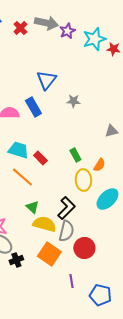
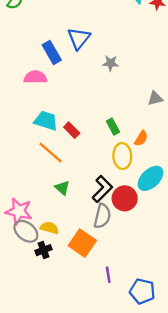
blue rectangle: (33, 107) -> (52, 53), moved
yellow semicircle: (44, 224) -> (49, 228), moved, size x0.7
red circle: (84, 248) -> (125, 198), moved

